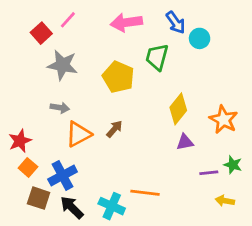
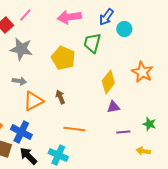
blue arrow: (176, 22) -> (106, 17), turned 72
orange star: (223, 120) -> (142, 72), moved
brown arrow: (114, 129) -> (60, 97), turned -64
purple line: (209, 173) -> (123, 132), moved
blue cross: (63, 175) -> (21, 132), turned -35
orange line: (145, 193) -> (74, 129), moved

